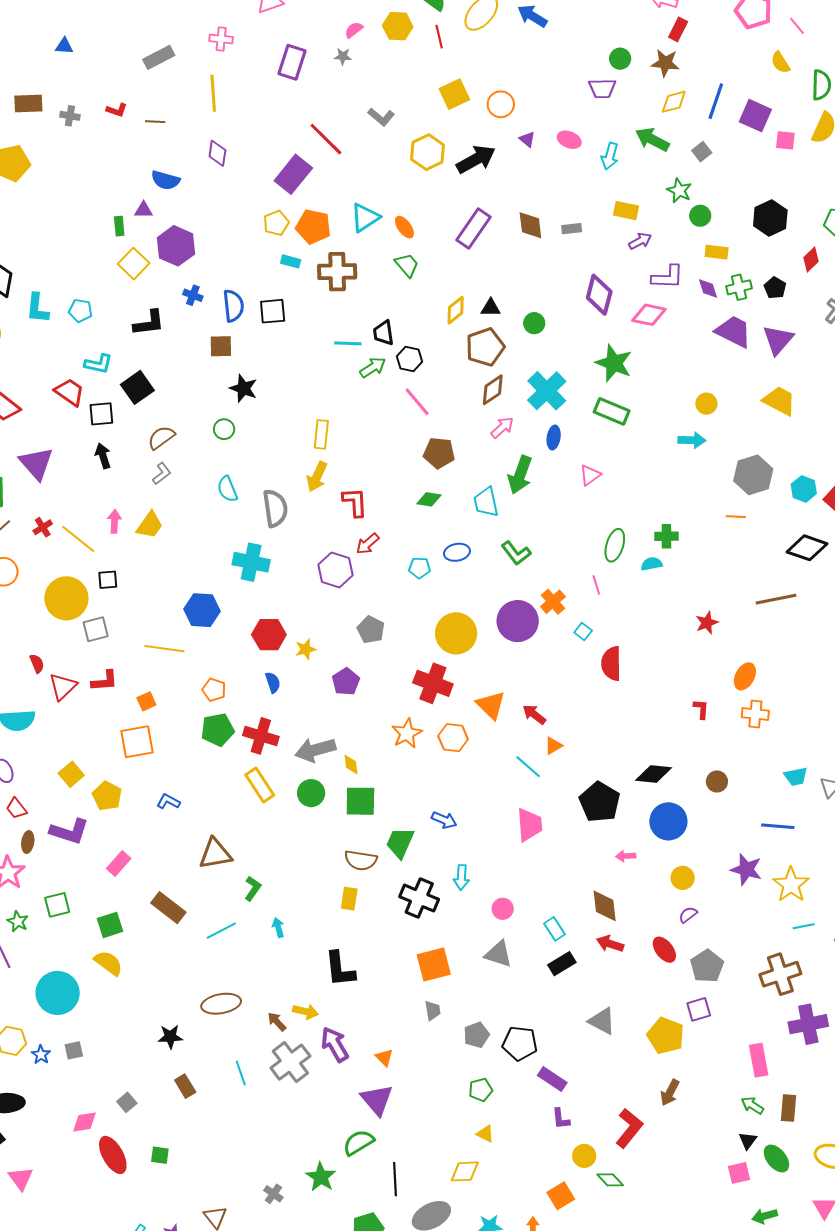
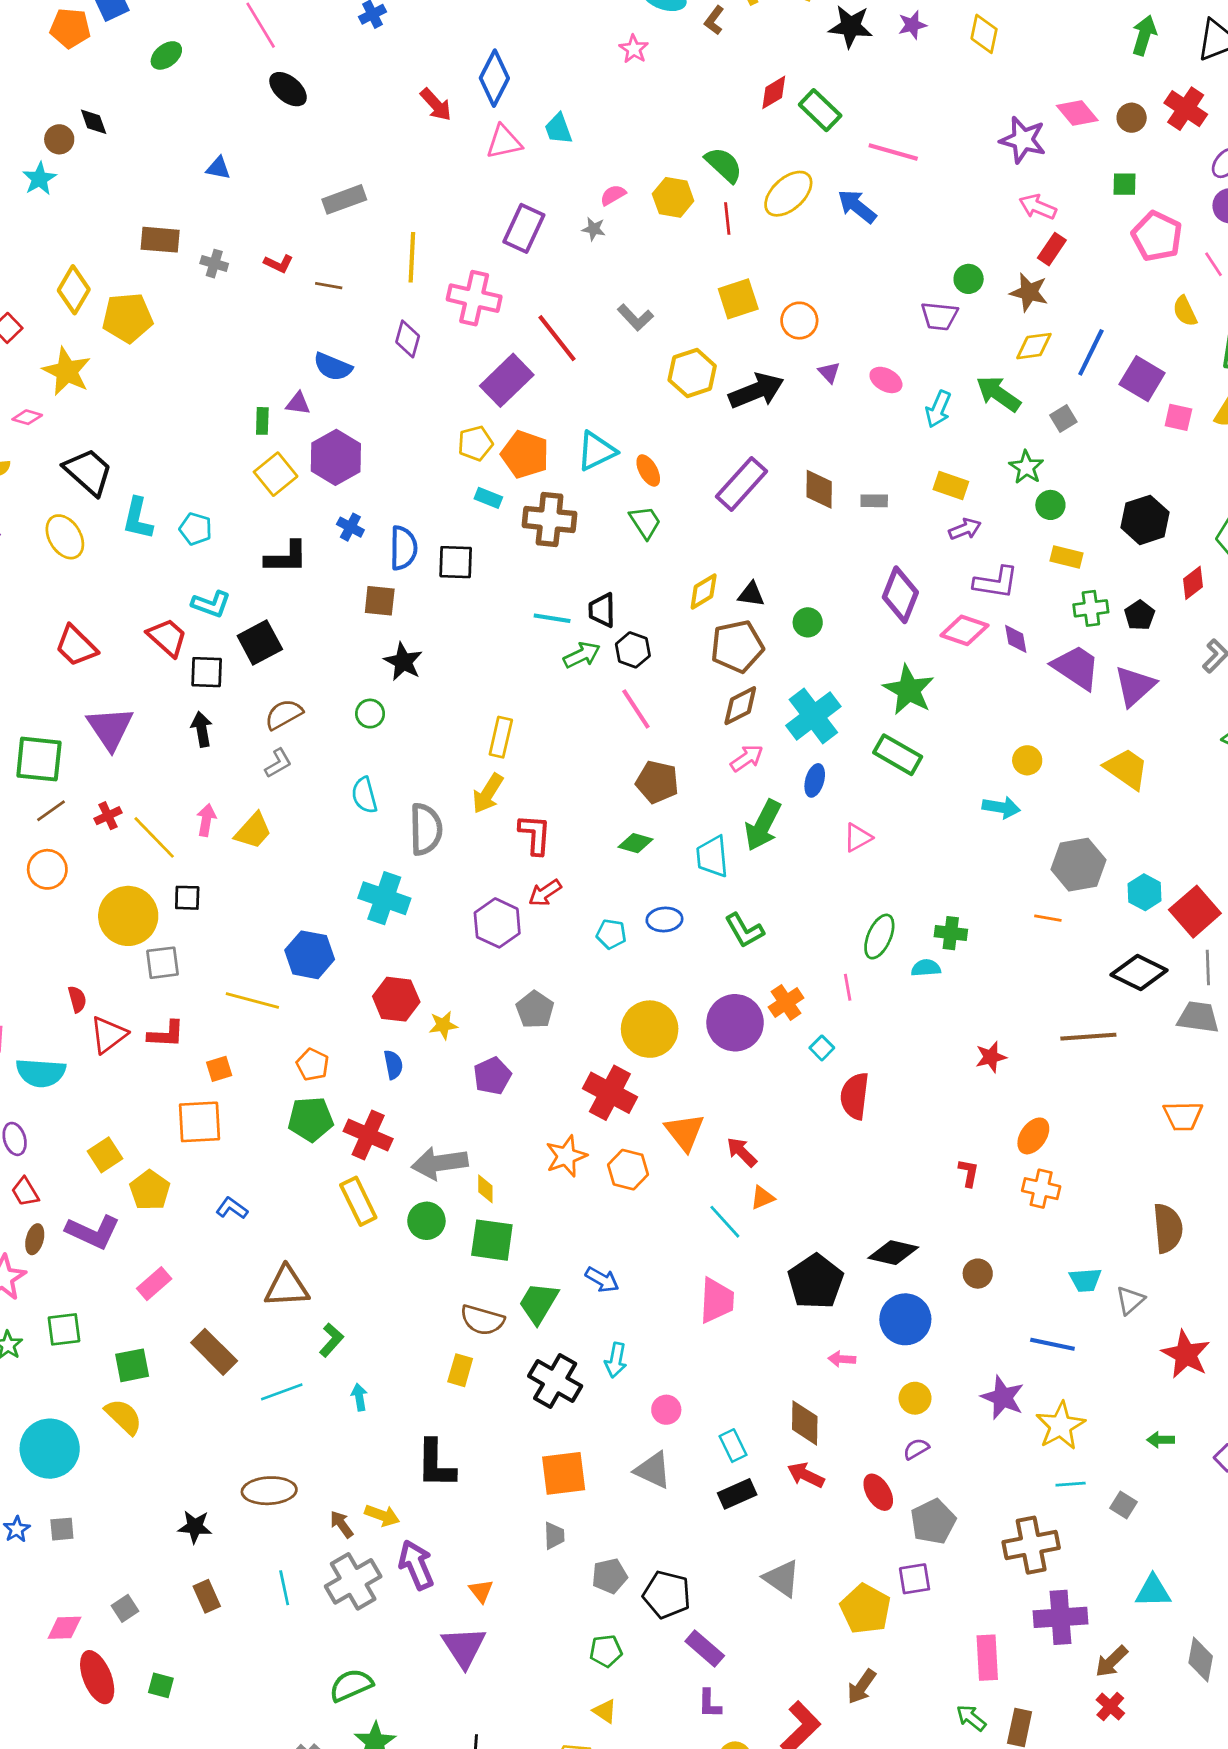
pink cross: (221, 39) -> (474, 298), moved, size x1.6
purple diamond: (708, 288) -> (1016, 639), moved
green semicircle: (359, 1143) -> (351, 1685), moved

